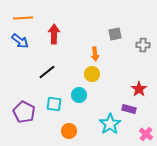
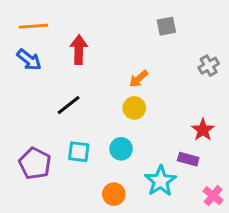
gray square: (115, 34) -> (166, 26), moved
gray cross: (143, 45) -> (209, 66), turned -32
orange arrow: (95, 54) -> (139, 79), turned 56
cyan circle: (79, 95) -> (121, 149), moved
orange circle: (69, 131) -> (114, 194), moved

